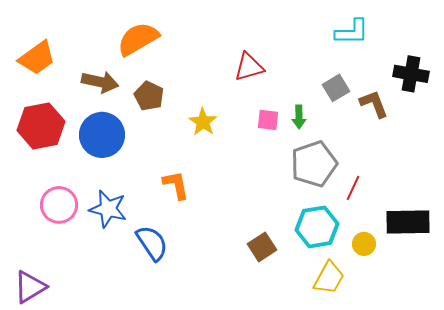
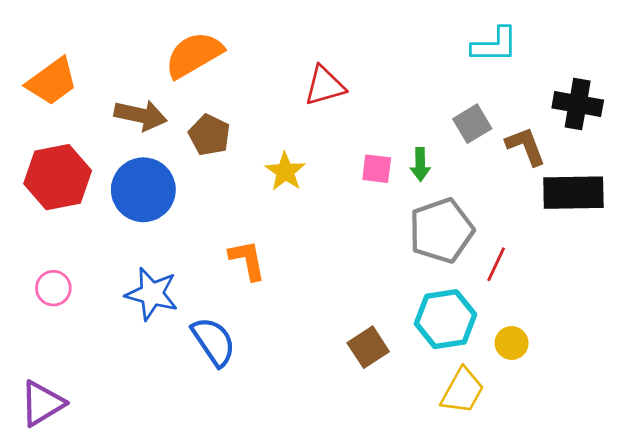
red triangle: (249, 67) -> (325, 86), moved
pink circle: (59, 205) -> (53, 288), moved, size x0.7
black rectangle: (408, 222) -> (573, 193), moved

